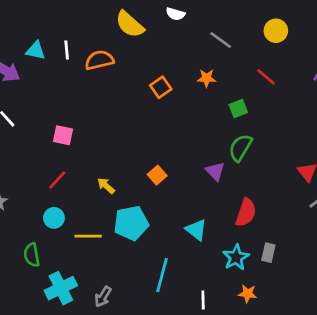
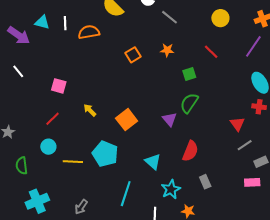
gray line: (221, 40) -> (169, 17), moved
orange square: (157, 175) -> (127, 120), size x1.5
yellow arrow: (106, 186) -> (90, 110), moved
cyan pentagon: (131, 223) -> (105, 154), turned 30
gray rectangle: (268, 253) -> (205, 182), turned -40
green semicircle: (32, 255) -> (22, 166), moved
cyan star: (236, 257) -> (171, 189), moved
cyan cross: (61, 288) -> (37, 201), moved

